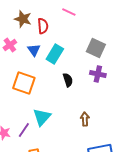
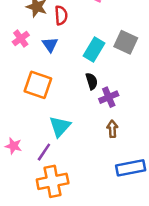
cyan rectangle: (55, 54) -> (94, 50), moved
purple cross: (98, 74) -> (109, 97), moved, turned -35
purple line: (24, 130) -> (44, 152), moved

